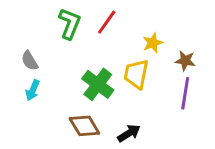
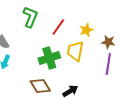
red line: (107, 22) -> (58, 27), moved
green cross: (98, 84) -> (49, 58), turned 35

